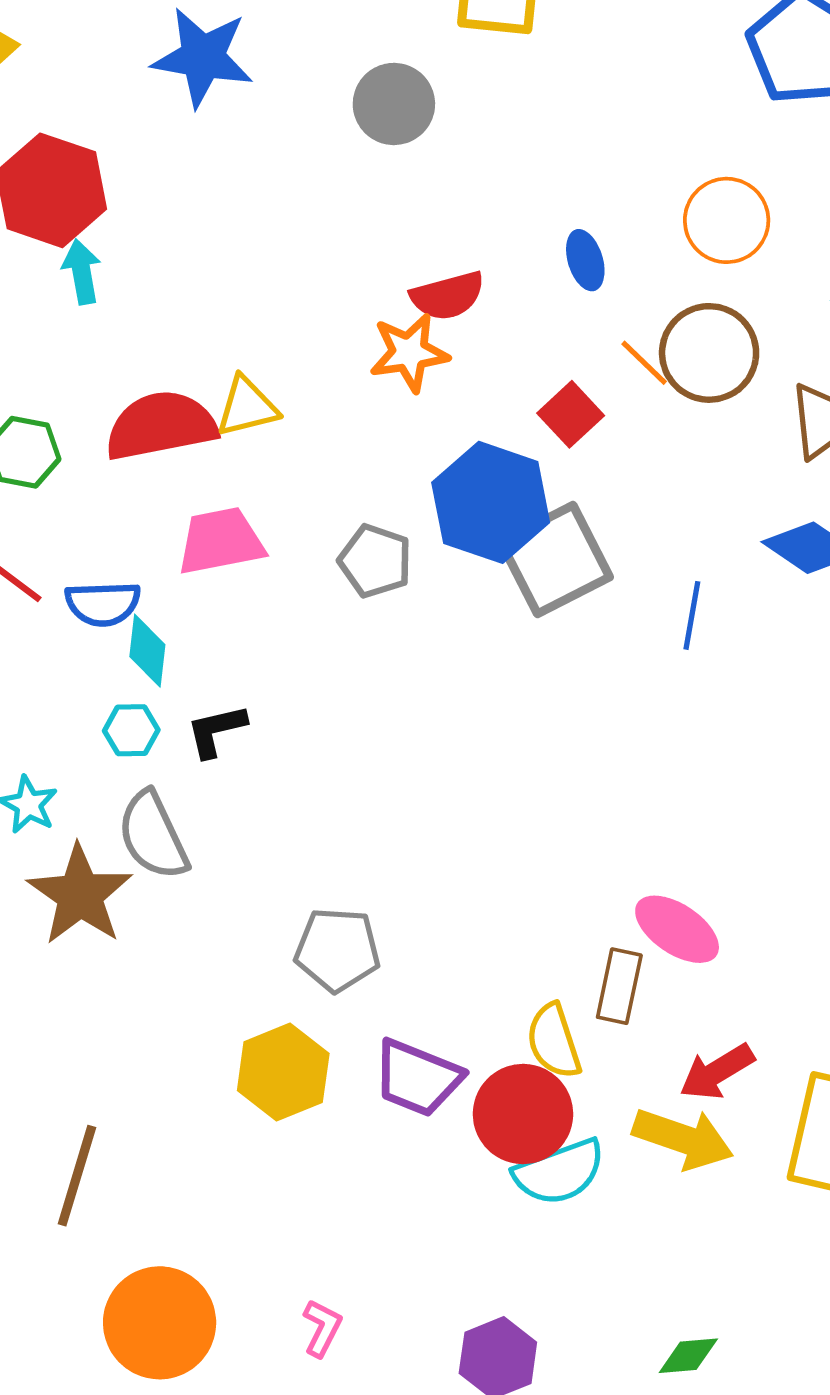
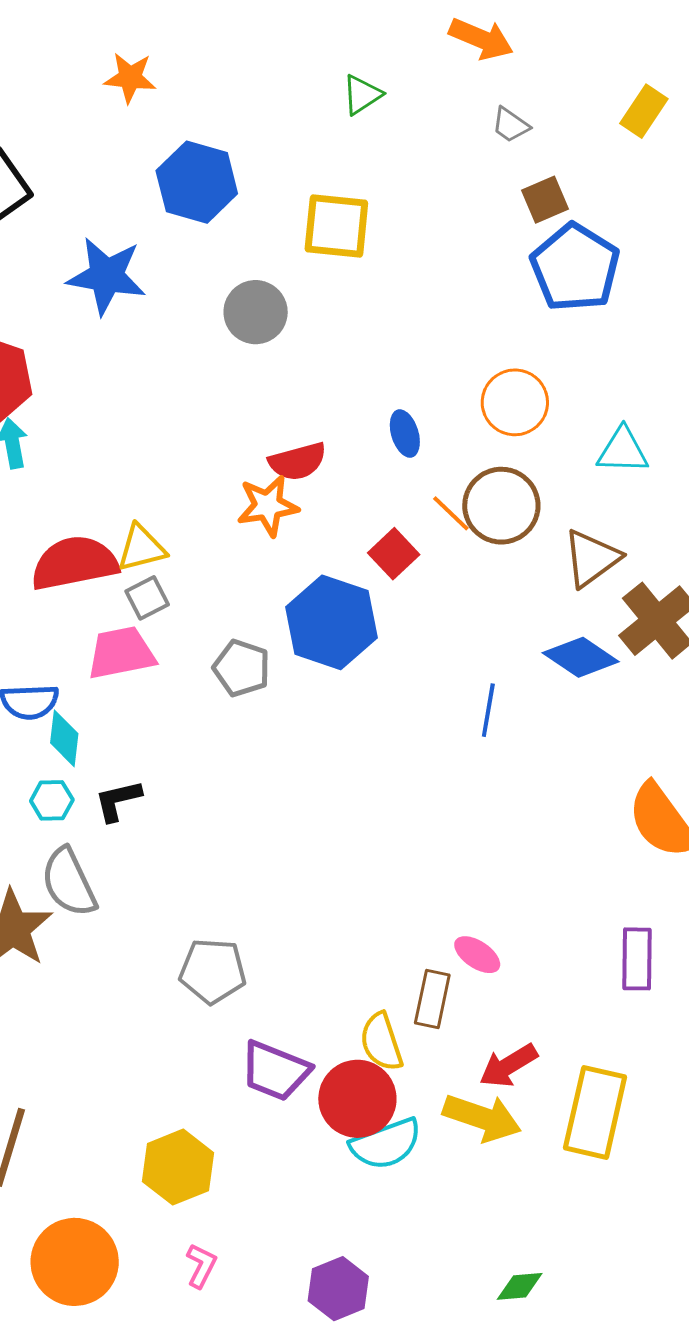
gray square: (555, 560) -> (147, 598), moved, size x0.5
pink ellipse: (677, 929) -> (477, 955), size x0.7
yellow hexagon: (283, 1072) -> (178, 1167), moved
green diamond: (688, 1356) -> (520, 1286), moved

